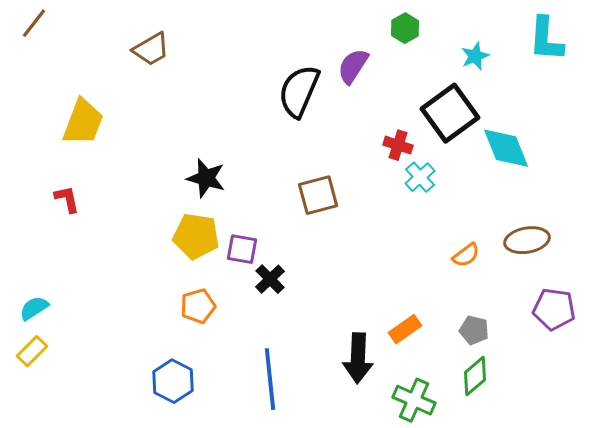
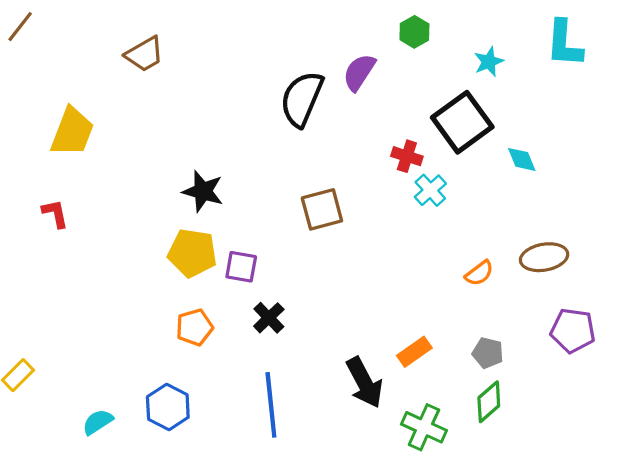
cyan diamond: (506, 148) -> (522, 159), size x0.6
black cross: (270, 279) -> (269, 318), moved
cyan semicircle: (34, 308) -> (98, 422), moved
black arrow: (358, 358) -> (364, 383), turned -30

